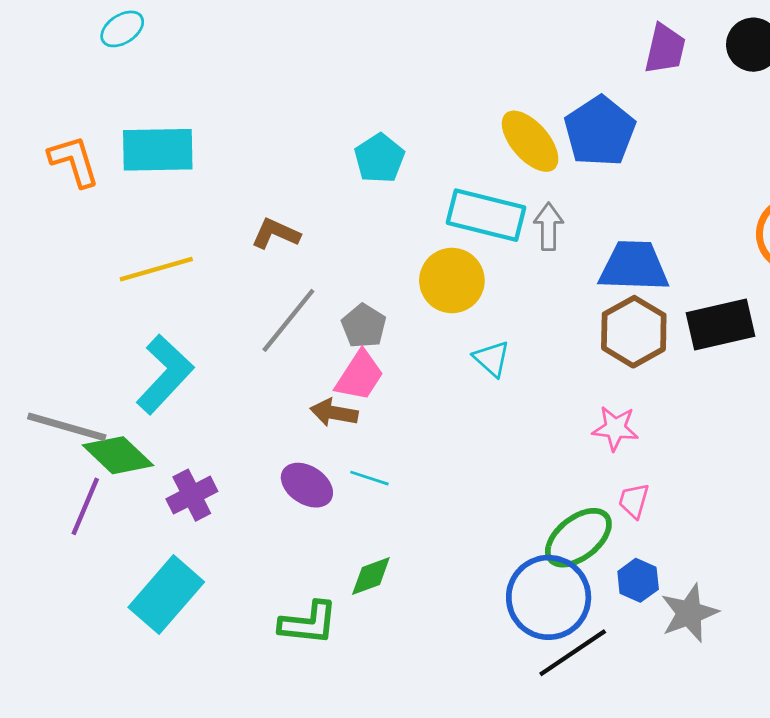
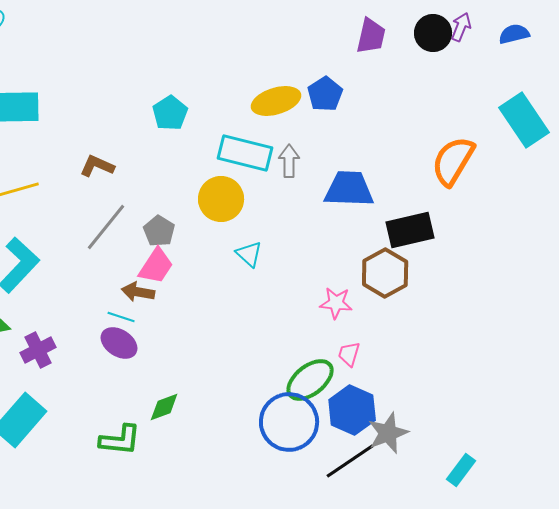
blue pentagon: (600, 131) -> (325, 94), size x0.7
yellow ellipse: (530, 141) -> (276, 101), turned -66
brown hexagon: (634, 332) -> (385, 273), moved
cyan line: (369, 478) -> (121, 317), moved
blue hexagon: (638, 580) -> (352, 410), size x1.6
black line: (573, 653) -> (350, 461), moved

